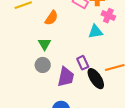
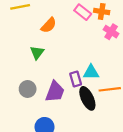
cyan triangle: (95, 32) -> (91, 72), moved
gray circle: (43, 65) -> (28, 89), moved

